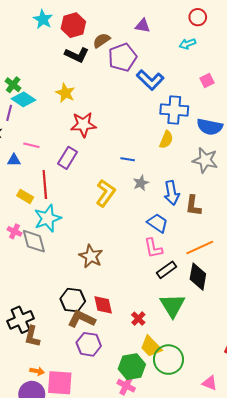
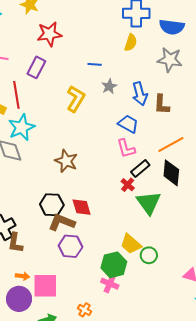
red cross: (138, 319) -> (128, 185), moved
green circle: (168, 360) -> (149, 255), size x0.6

